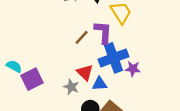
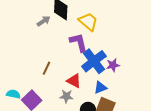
brown line: (82, 37) -> (46, 68), moved
blue triangle: (100, 84) -> (100, 87), moved

